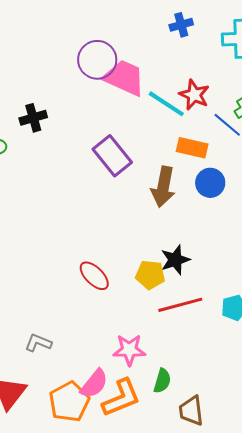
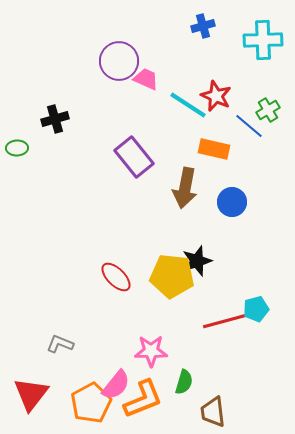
pink trapezoid: (124, 78) -> (146, 79), size x0.6
blue circle: (210, 183) -> (232, 202), moved
yellow pentagon: (150, 275) -> (172, 276), size x1.5
red line: (180, 305) -> (225, 321), moved

